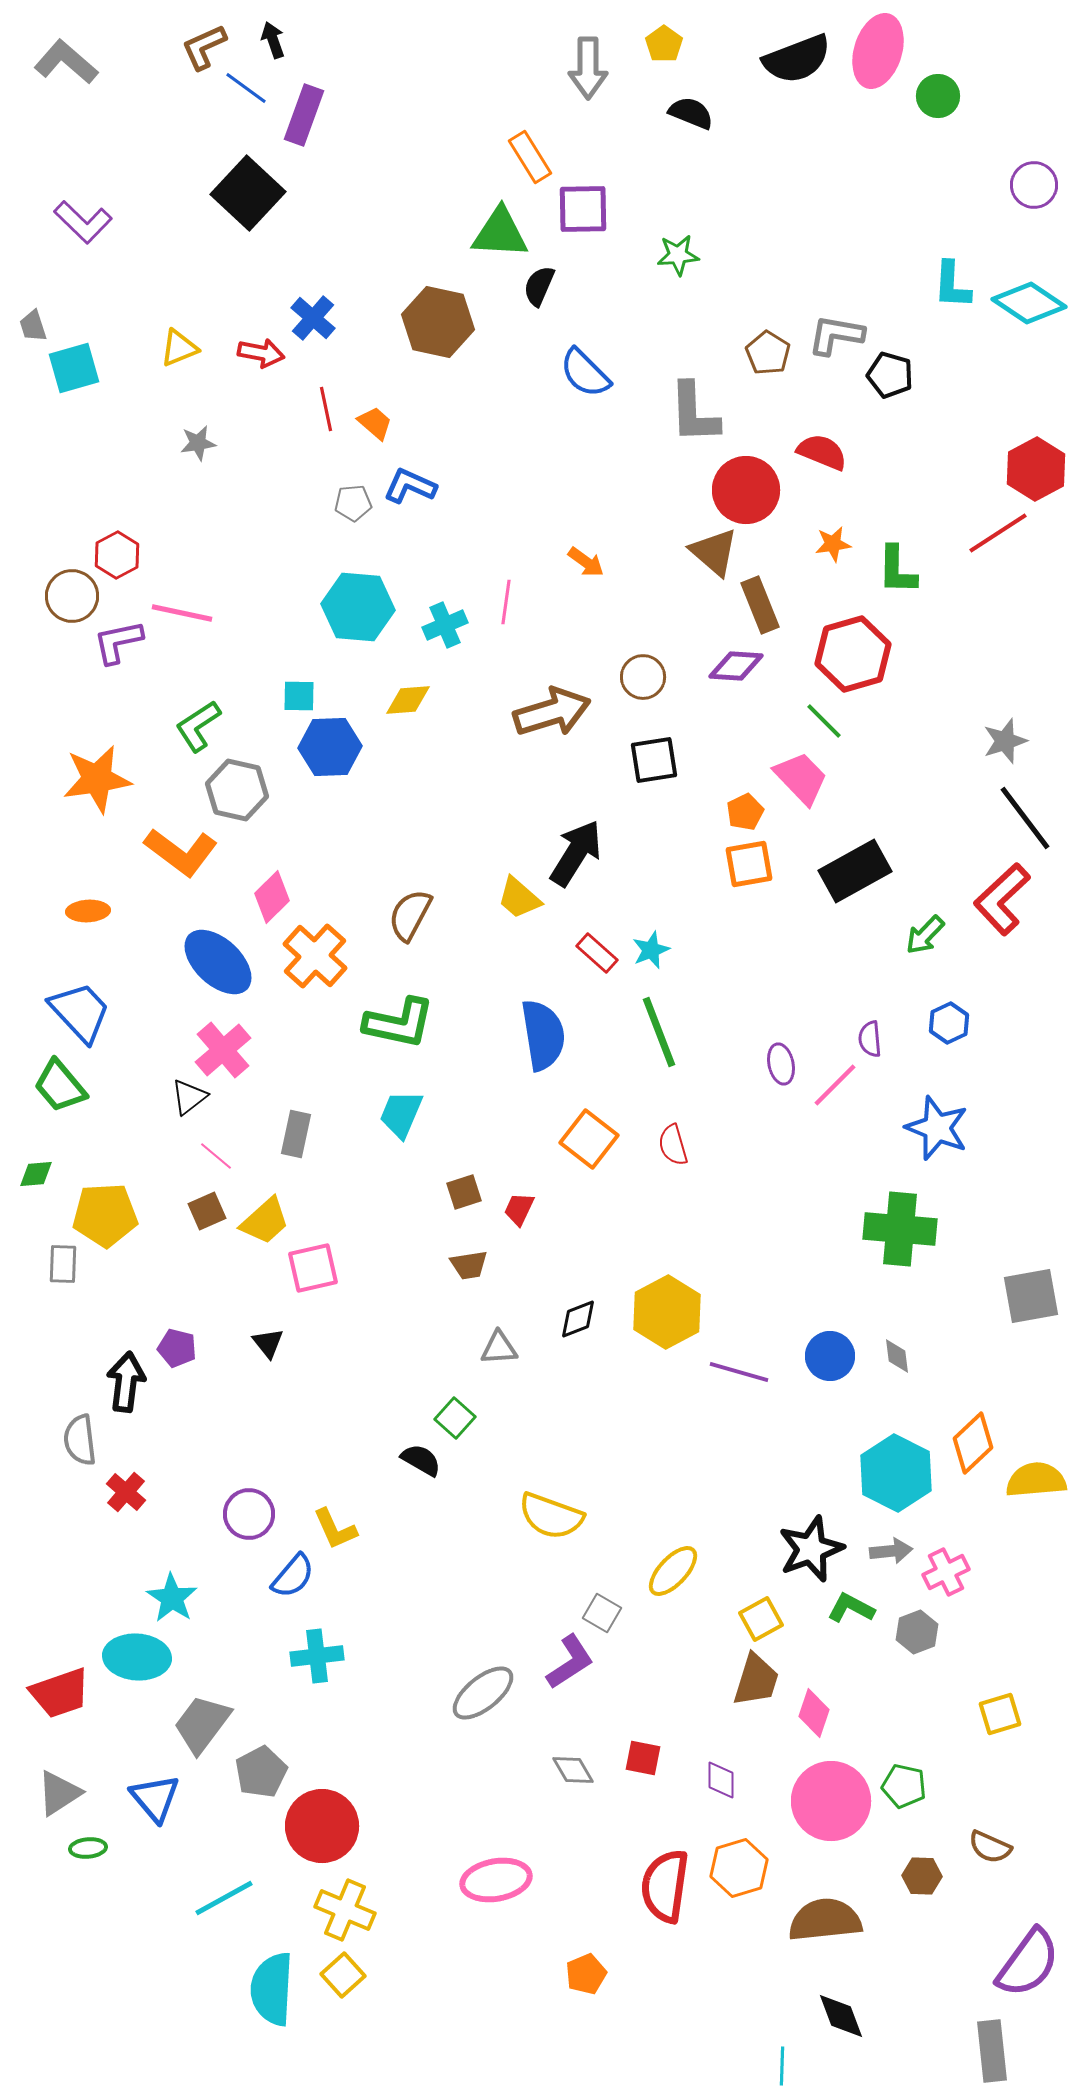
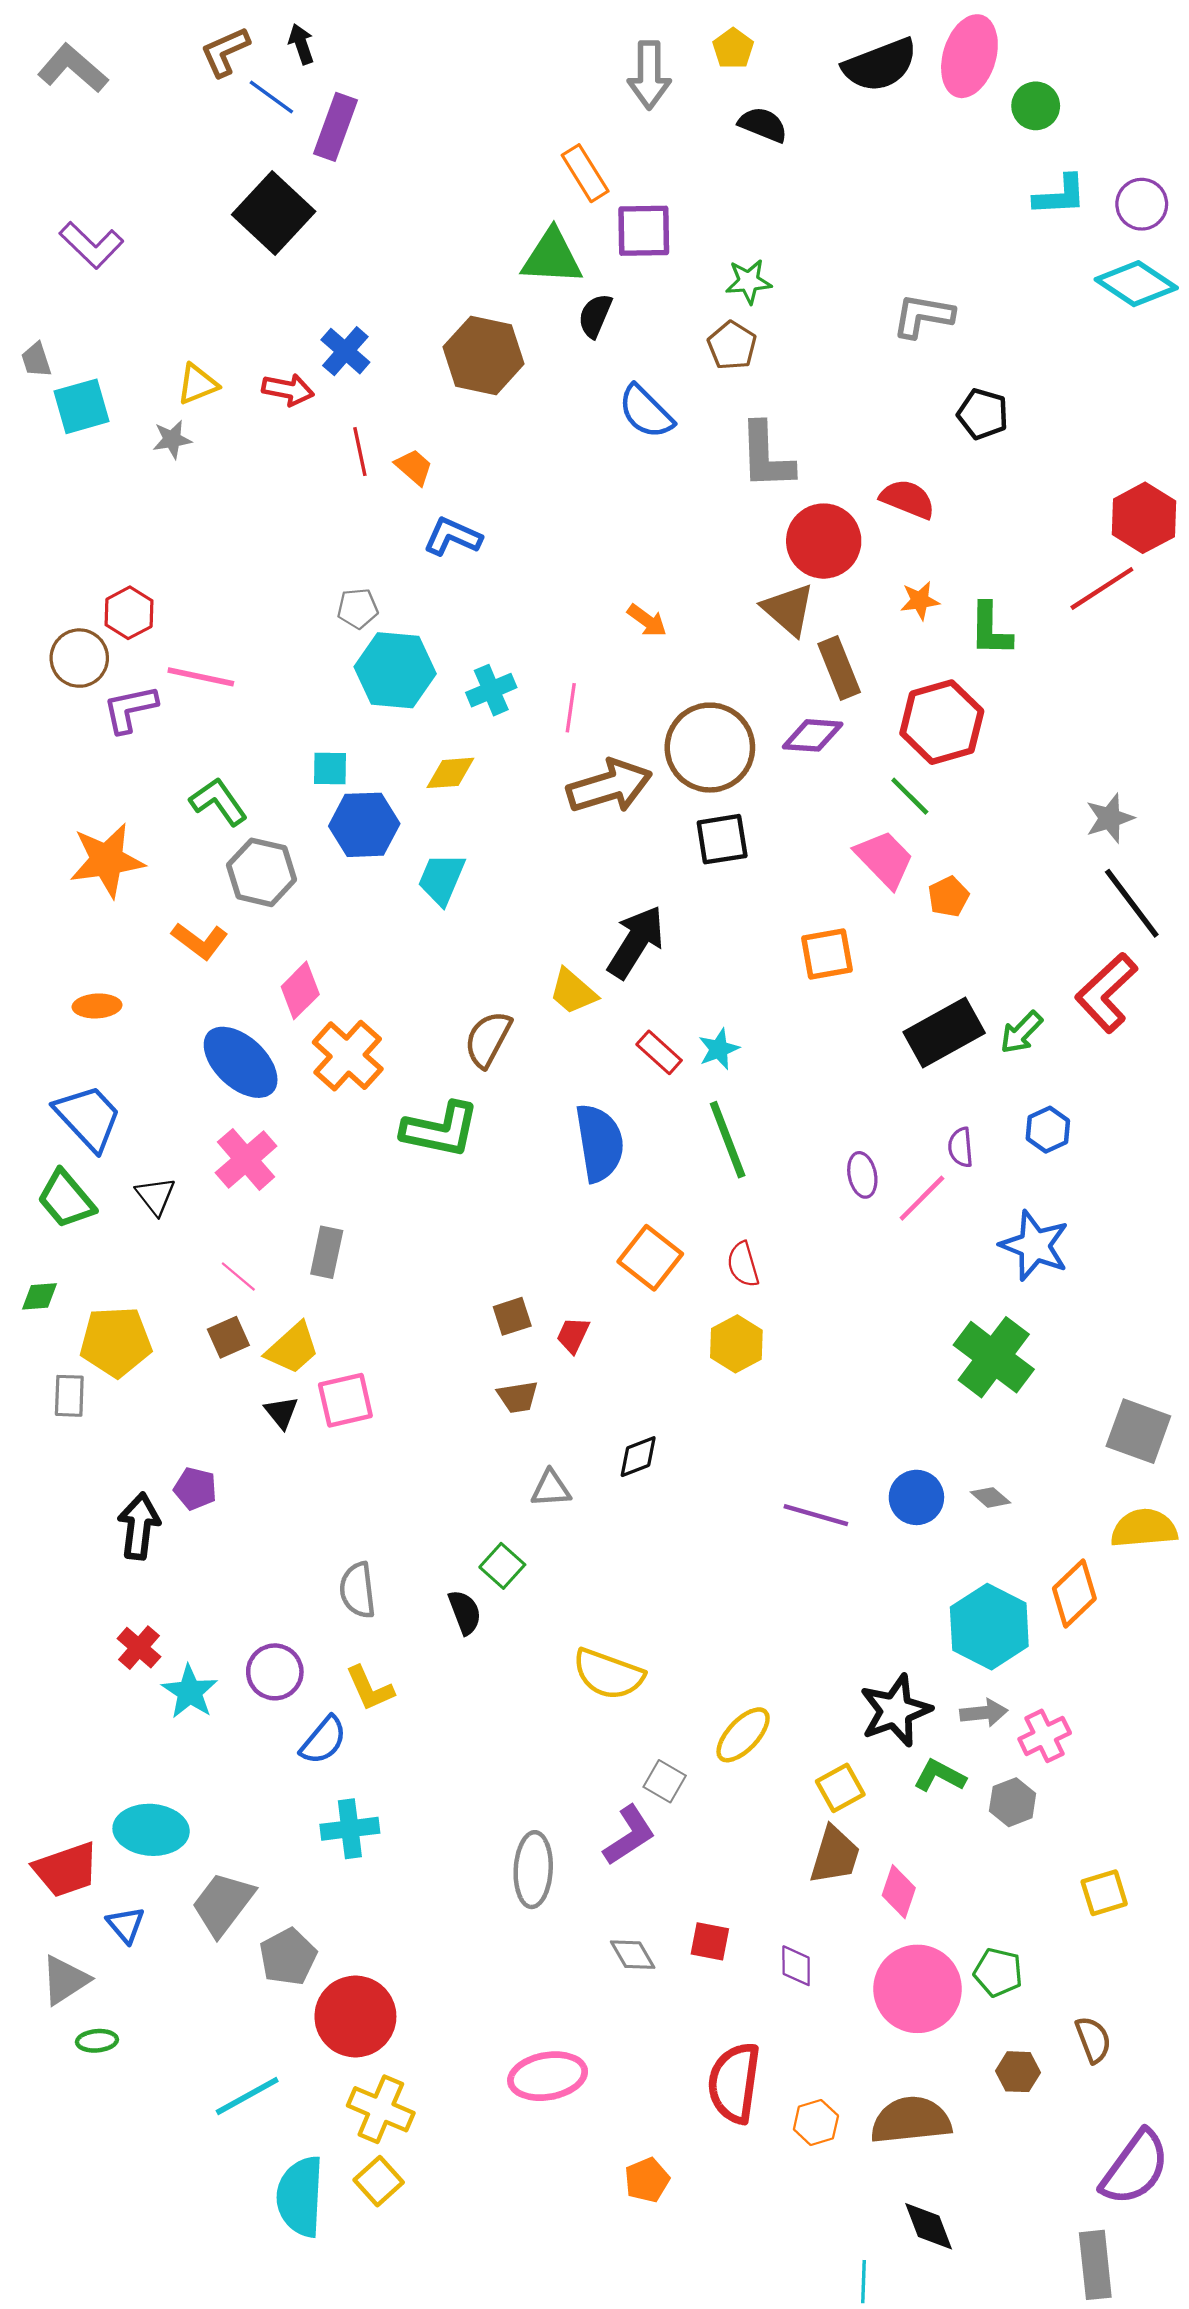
cyan L-shape: (952, 285) -> (1060, 195), moved, turned -96
cyan diamond: (1029, 303) -> (1136, 284), moved
gray L-shape: (836, 335) -> (923, 316), moved
brown pentagon: (768, 353) -> (732, 346), moved
gray star: (198, 443) -> (172, 439), moved
gray pentagon: (353, 503) -> (358, 608), moved
pink line: (506, 602) -> (571, 708), moved
brown circle: (643, 677) -> (710, 748), size x1.8
green L-shape: (198, 726) -> (218, 802), turned 88
orange pentagon: (745, 812) -> (948, 897), moved
orange L-shape: (181, 852) -> (200, 941), size x0.7
black rectangle: (855, 871) -> (944, 1032), moved
brown semicircle: (410, 915) -> (488, 1039), moved
black triangle: (189, 1097) -> (156, 1196), moved, turned -30
cyan trapezoid: (401, 1114) -> (442, 879), moved
green cross: (900, 1229) -> (994, 1357), turned 32
gray square: (1031, 1296) -> (1138, 1431), turned 30
yellow hexagon: (667, 1312) -> (736, 1344), moved, size x0.7
black triangle: (268, 1343) -> (281, 1412), moved
gray diamond: (897, 1356) -> (990, 1497), turned -42
gray semicircle: (80, 1440) -> (358, 1590), moved
black semicircle: (421, 1460) -> (465, 1612), turned 39
yellow semicircle: (1036, 1480) -> (1144, 1528), moved
cyan star: (172, 1598) -> (190, 1692), moved
gray ellipse: (483, 1693) -> (533, 1870), turned -48
blue triangle: (155, 1798) -> (126, 1925), moved, size x0.7
brown semicircle: (990, 1847) -> (1093, 2040), turned -135
orange hexagon: (739, 1868) -> (816, 2123), moved, size x0.7

